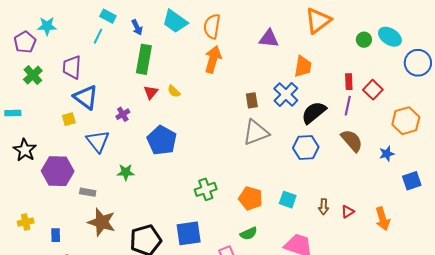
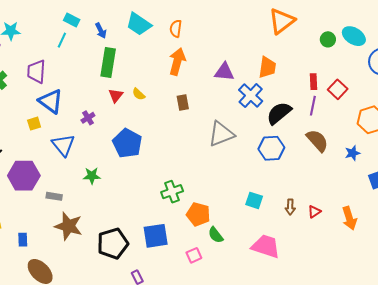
orange semicircle: (212, 26) -> (176, 29), size x0.7
purple triangle: (269, 38) -> (224, 72), moved
brown rectangle: (252, 100) -> (183, 102), moved
orange pentagon: (251, 198) -> (198, 214), moved
green semicircle: (249, 233) -> (216, 235), turned 78

